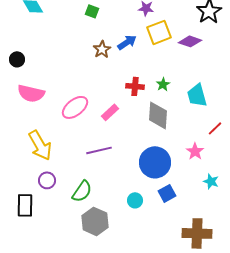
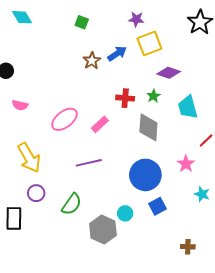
purple diamond: (190, 41) -> (169, 73), moved
pink semicircle: (31, 93) -> (20, 105), size x0.6
gray hexagon: (95, 221) -> (103, 230), moved
brown cross: (197, 233) -> (188, 247), size x0.5

